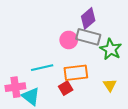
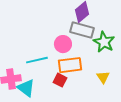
pink circle: (69, 40) -> (63, 44), moved
red square: (66, 88) -> (60, 80), turned -32

